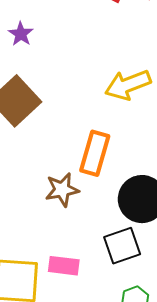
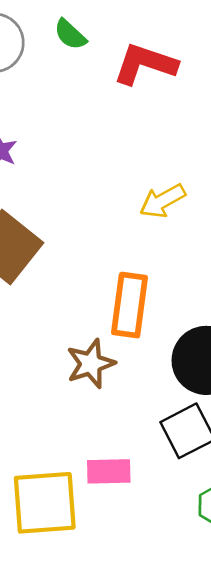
yellow arrow: (128, 85) -> (163, 201), size x0.7

